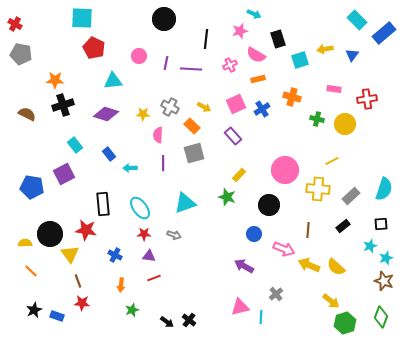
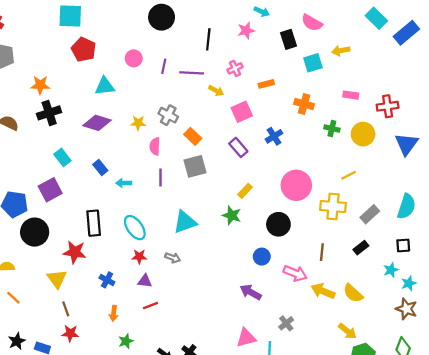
pink semicircle: (256, 55) -> (312, 23), moved
blue triangle: (352, 55) -> (406, 144), moved, size x1.6
yellow arrow: (204, 107) -> (216, 91), moved
blue cross: (262, 109) -> (274, 136), moved
black circle: (50, 234) -> (35, 232), moved

